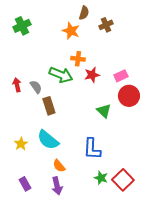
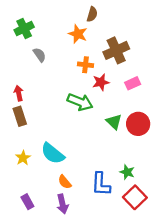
brown cross: (106, 25) -> (116, 50), moved, size x1.6
green arrow: (61, 75) -> (80, 102), moved
gray semicircle: (36, 87) -> (39, 55), moved
red circle: (129, 96) -> (138, 124), moved
brown rectangle: (49, 106) -> (20, 116), moved
blue L-shape: (92, 149) -> (101, 184), moved
green star: (101, 178) -> (127, 172), moved

